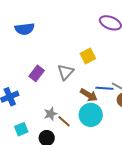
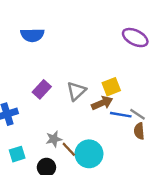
yellow square: (88, 56) -> (111, 87), moved
brown arrow: (89, 95) -> (102, 103), moved, turned -60
cyan circle: (91, 115) -> (89, 154), moved

